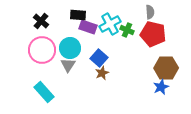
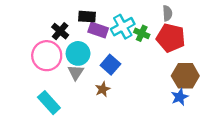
black cross: (41, 21) -> (60, 31), moved
brown star: (102, 73) -> (103, 89), moved

